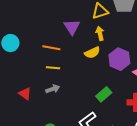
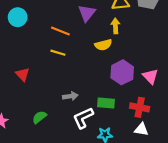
purple hexagon: (119, 59) -> (122, 72), moved
gray arrow: (53, 89) -> (70, 96), moved
green rectangle: (104, 94) -> (106, 103), moved, turned 35

